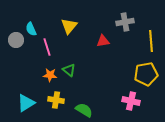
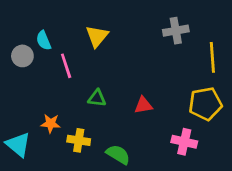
red triangle: (103, 41) -> (143, 105), moved
green triangle: (69, 70) -> (97, 98), turned -32
orange star: (50, 75) -> (51, 123), moved
cyan triangle: (26, 103) -> (18, 145), moved, turned -48

